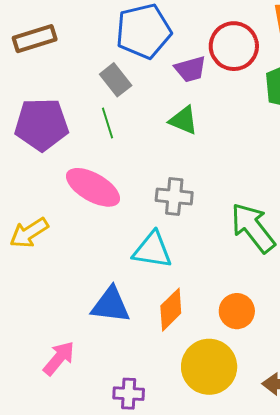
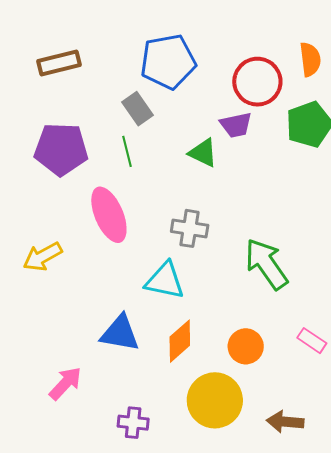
purple trapezoid: (190, 69) -> (236, 125), moved
pink ellipse: (93, 187) -> (109, 215), turned 34

